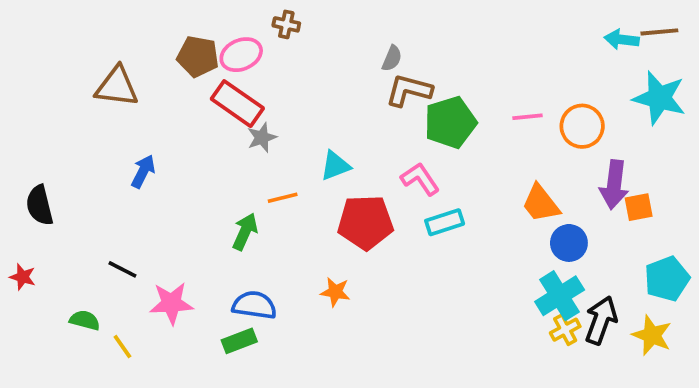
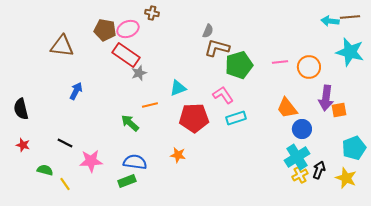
green arrow: (245, 232) -> (130, 123), turned -72
red star: (23, 277) -> (23, 145), moved
black arrow: (601, 320) -> (319, 170), size x0.7

